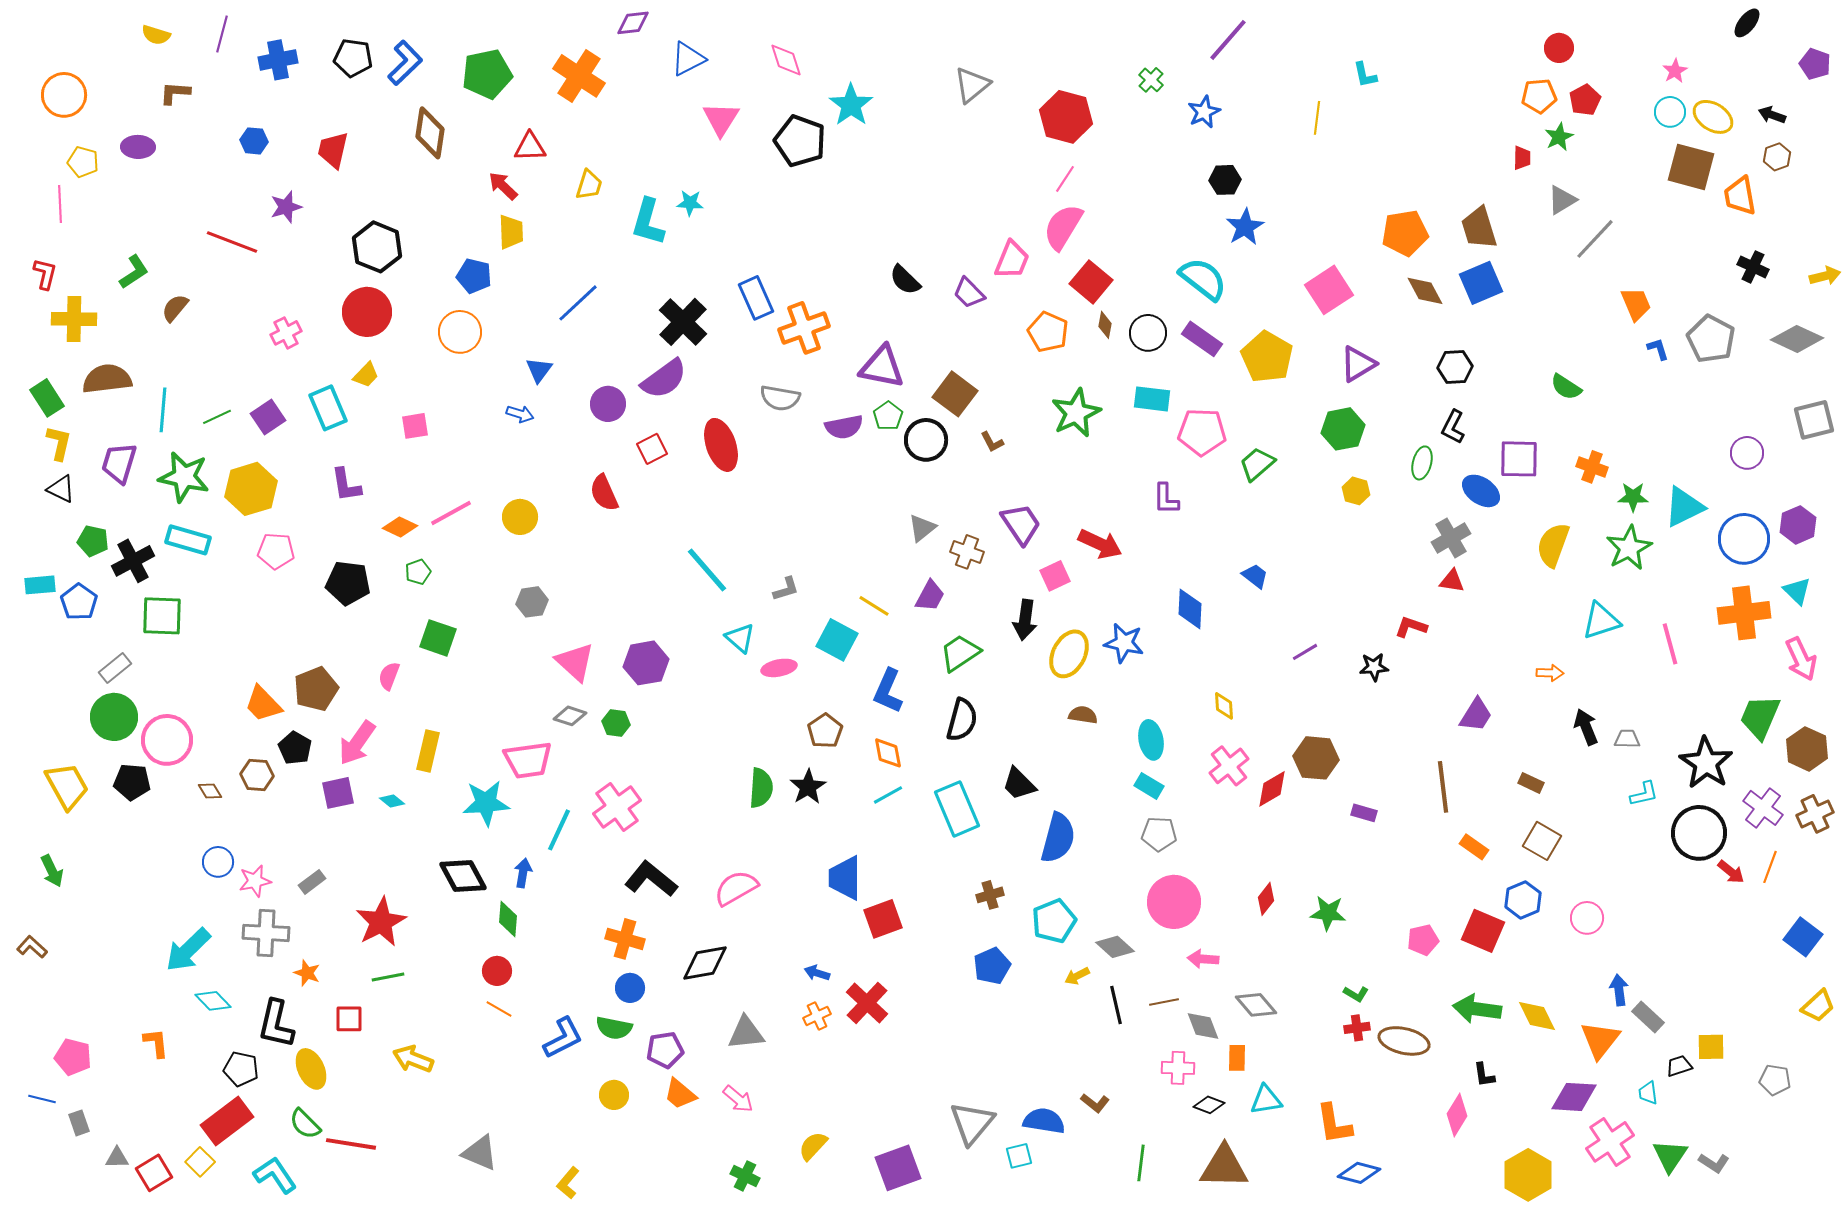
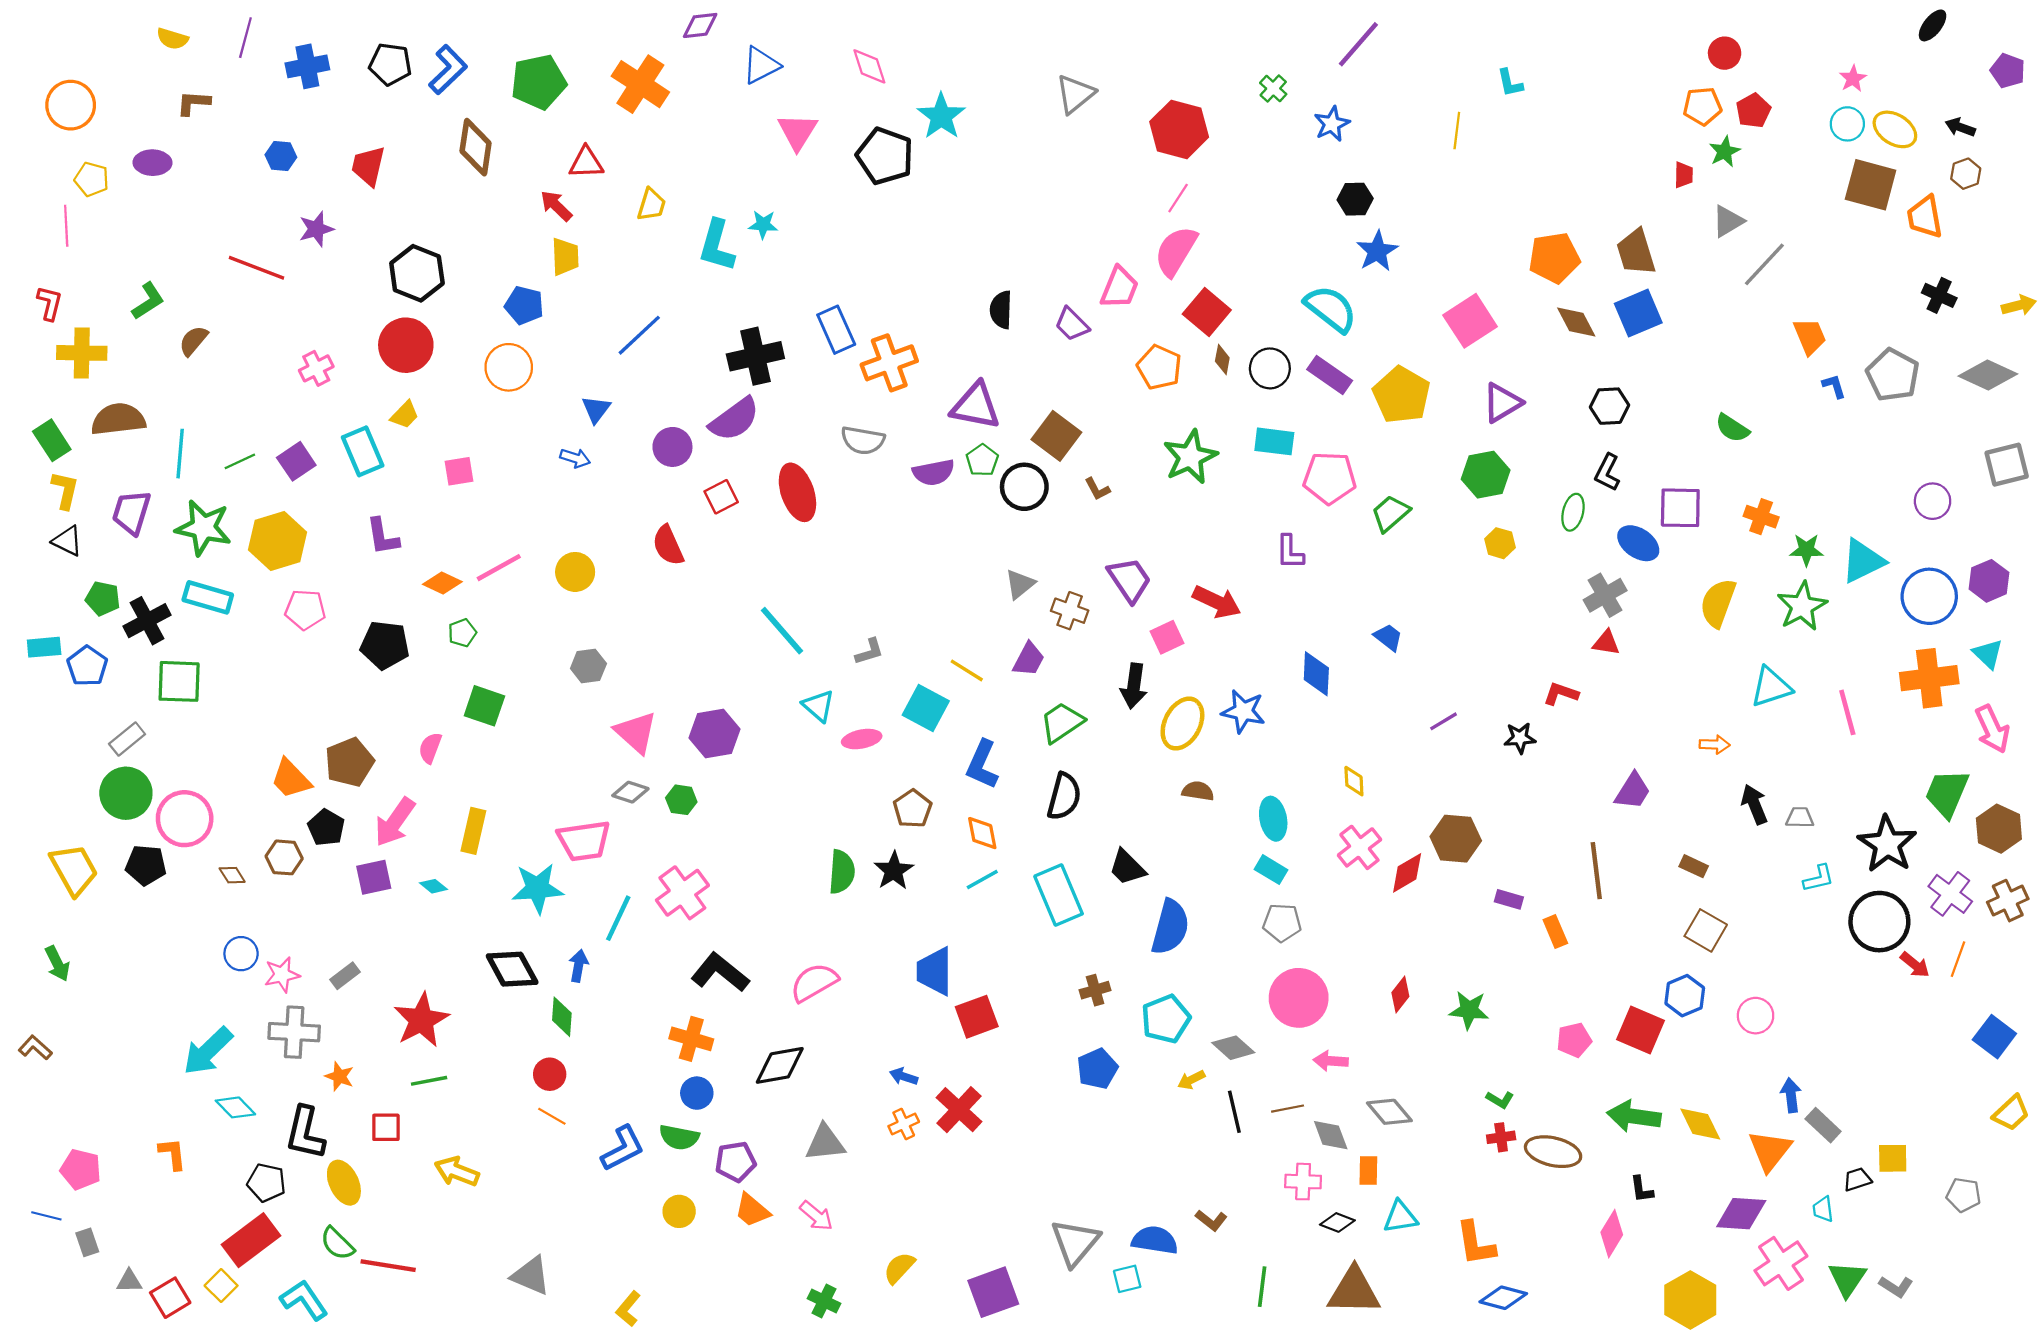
black semicircle: (905, 280) -> (1001, 310), turned 48
black cross: (683, 322) -> (755, 356), turned 33
orange rectangle: (1474, 847) -> (1555, 932), moved, turned 32

